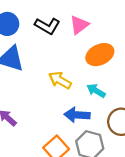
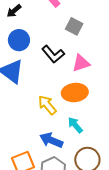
orange ellipse: (100, 55) -> (75, 93), moved

